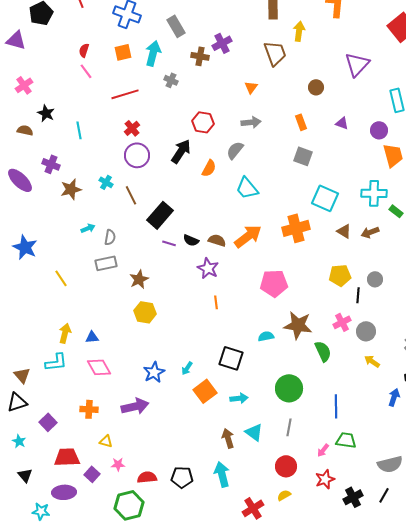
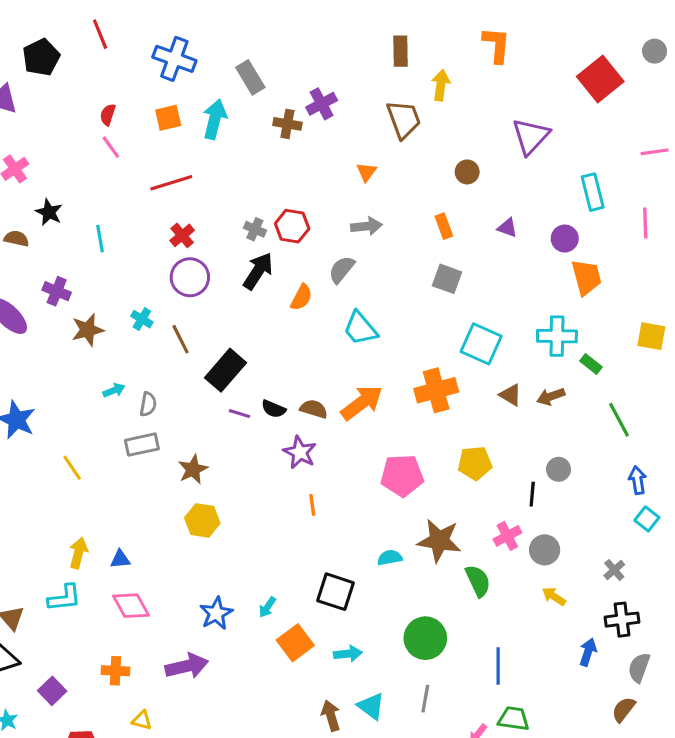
gray cross: (171, 80) -> (255, 229), moved
yellow pentagon: (340, 275) -> (475, 463), moved

